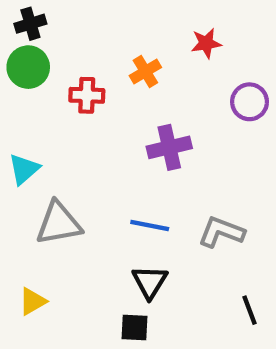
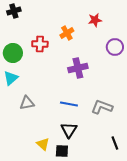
green circle: (28, 67) -> (13, 53), moved
gray triangle: (59, 223) -> (27, 103), size x0.7
yellow triangle: (33, 301) -> (43, 144), moved, turned -48

